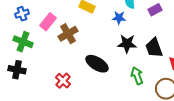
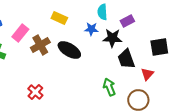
black star: (127, 44) -> (112, 38), moved
black ellipse: (97, 64) -> (69, 50), moved

